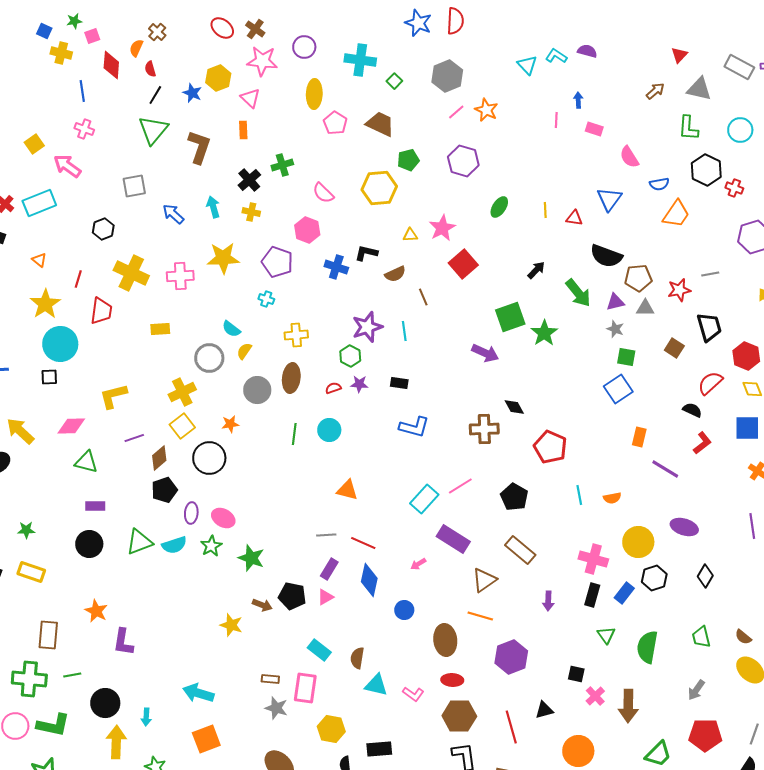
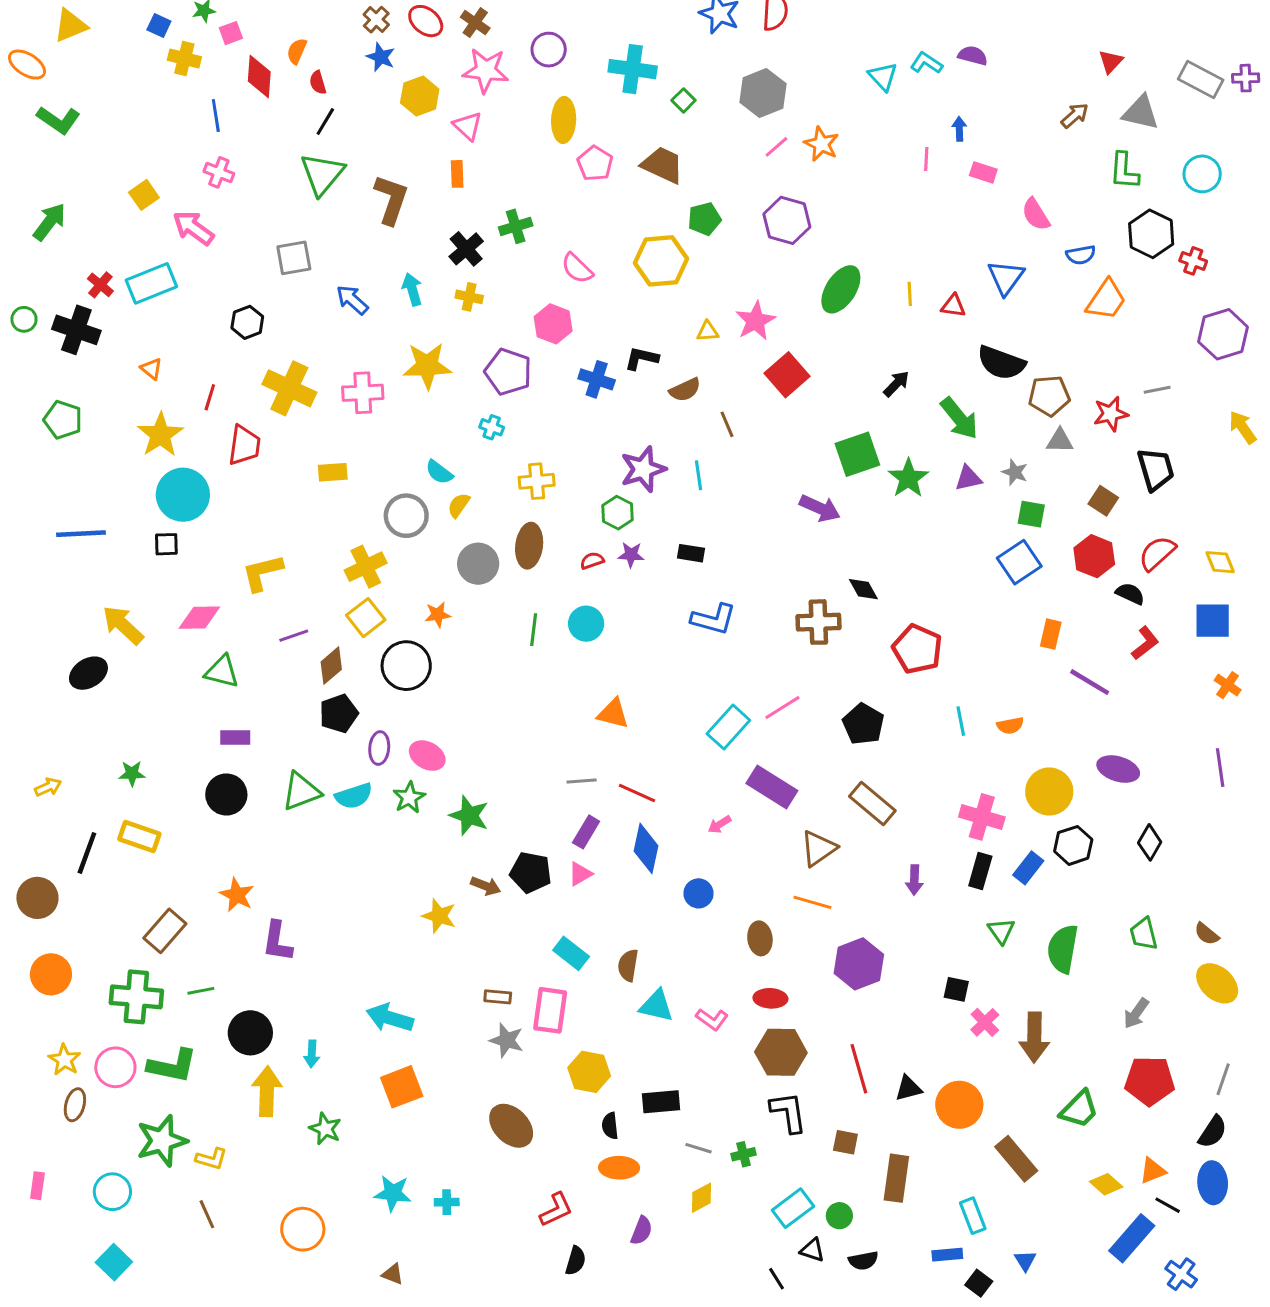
brown cross: (157, 32) -> (376, 20), moved
blue star: (192, 93) -> (381, 57), moved
green ellipse: (499, 207) -> (841, 289), size x1.5
purple triangle: (615, 302) -> (968, 478), moved
red hexagon: (746, 356) -> (1094, 556), moved
brown rectangle: (48, 635) -> (165, 931), turned 36
brown ellipse: (445, 640) -> (760, 938), size x0.7
black triangle: (544, 710) -> (908, 1088), moved

